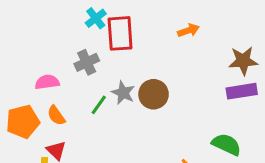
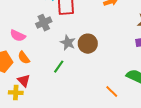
pink semicircle: (47, 82) -> (18, 36), turned -147
green line: (99, 105) -> (59, 67), moved

